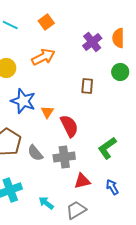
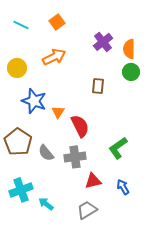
orange semicircle: (118, 38) -> (129, 49), moved
cyan arrow: (46, 203) -> (46, 204), moved

